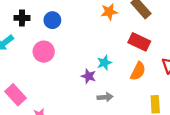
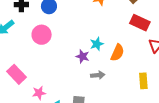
red rectangle: (139, 42) -> (140, 23), moved
orange semicircle: (138, 71) -> (117, 53), moved

